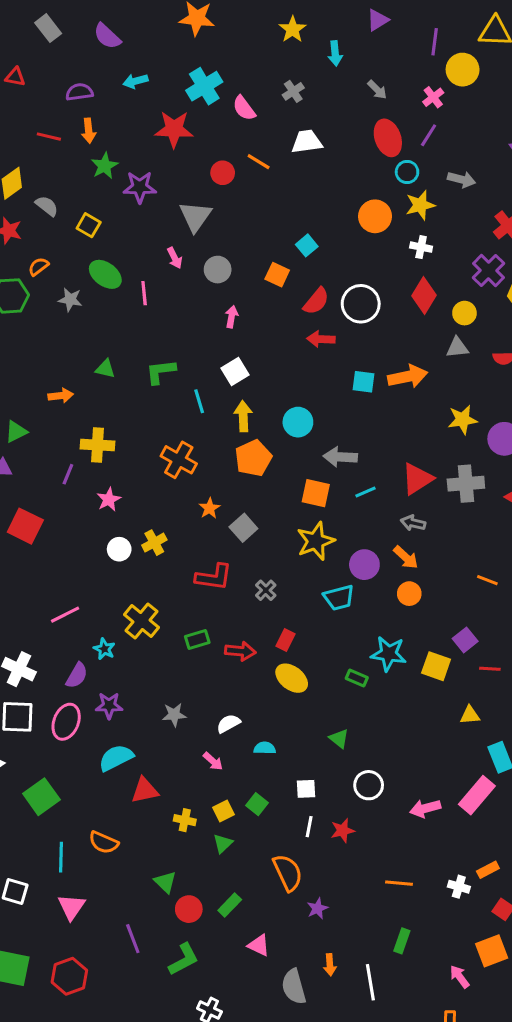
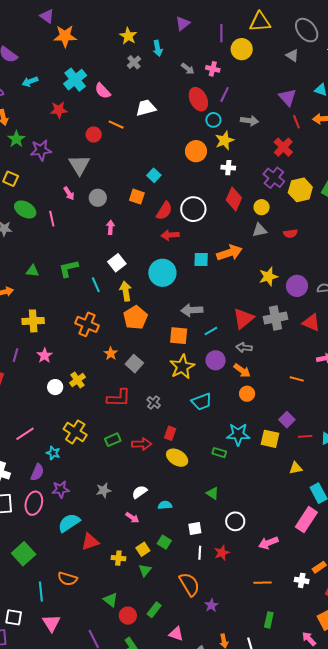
gray cross: (293, 91) -> (134, 62), moved
pink cross: (433, 97) -> (213, 69), moved, turned -32
red star: (174, 129) -> (59, 110), size x0.7
cyan circle: (298, 422) -> (162, 273), moved, size x1.4
purple line: (68, 474) -> (16, 355), moved
purple circle: (364, 565) -> (216, 360), moved
pink arrow: (425, 808) -> (268, 543), moved

